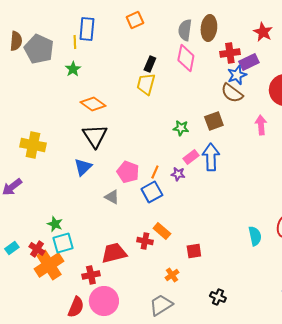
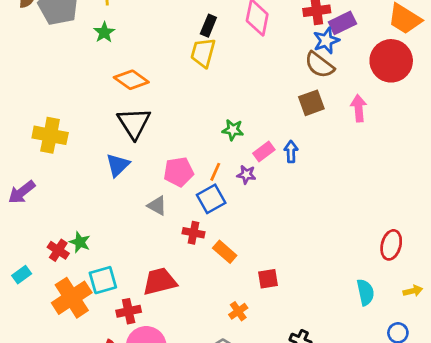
brown square: (214, 121) -> (311, 103), moved
green star: (181, 128) -> (233, 130), moved
blue arrow: (211, 157) -> (291, 152), size x0.6
pink pentagon: (128, 172) -> (179, 172), turned -30
cyan semicircle: (255, 236) -> (365, 292), moved
red cross: (145, 241) -> (194, 233), moved
cyan square: (63, 243) -> (103, 280), moved
red cross: (37, 249) -> (58, 250), moved

